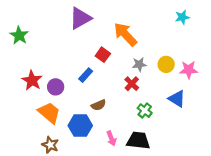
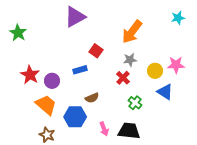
cyan star: (182, 17) -> (178, 18), moved
orange arrow: (125, 34) -> (132, 32), moved, turned -100
yellow circle: (166, 64) -> (155, 71), moved
blue rectangle: (86, 75) -> (80, 70), turned 32

